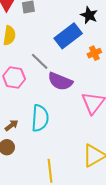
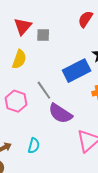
cyan semicircle: (40, 118) -> (34, 146), size x0.6

